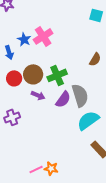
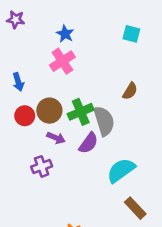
blue star: (24, 39) -> (65, 34), moved
gray semicircle: (80, 95) -> (104, 121), moved
purple cross: (12, 117) -> (42, 166), moved

